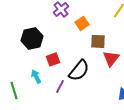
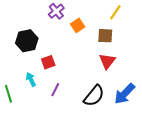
brown square: (98, 41) -> (105, 36), moved
black semicircle: (79, 70) -> (94, 96), moved

